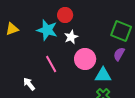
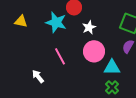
yellow triangle: (12, 29) -> (21, 21), turned 32
white star: (71, 37) -> (89, 27), moved

